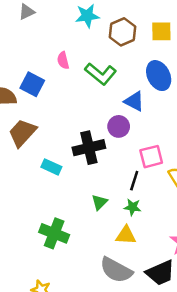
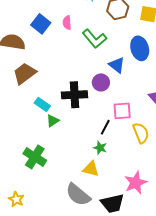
blue square: (32, 84) -> (41, 24), moved
green triangle: (99, 202) -> (53, 121), moved

